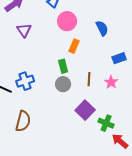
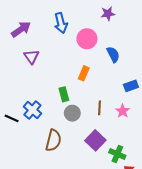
pink circle: (67, 21) -> (87, 39), moved
green rectangle: (63, 66) -> (64, 94), moved
blue cross: (25, 81) -> (32, 110), turned -30
brown semicircle: (23, 121) -> (53, 140), moved

